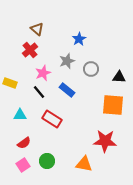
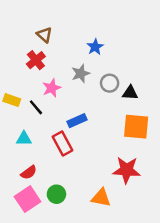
black triangle: (119, 77) -> (130, 93), moved
blue rectangle: (67, 90) -> (77, 121), moved, turned -63
black line: (39, 92) -> (36, 107), moved
red rectangle: (52, 119) -> (62, 143), turned 30
pink square: (23, 165) -> (27, 199), size x1.5

